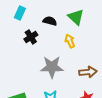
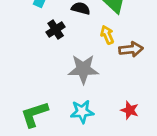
brown arrow: (88, 72) -> (131, 49), moved

